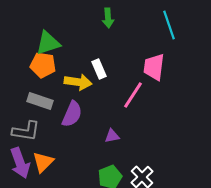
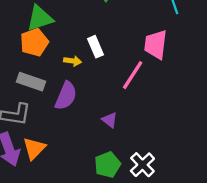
orange pentagon: (43, 65) -> (34, 42), turned -30
yellow arrow: (78, 82) -> (73, 61), size x0.6
purple triangle: (112, 136) -> (110, 120), turned 49

